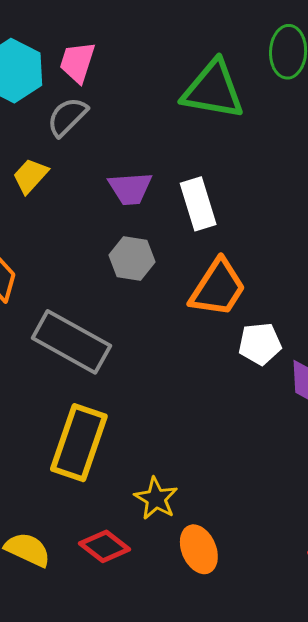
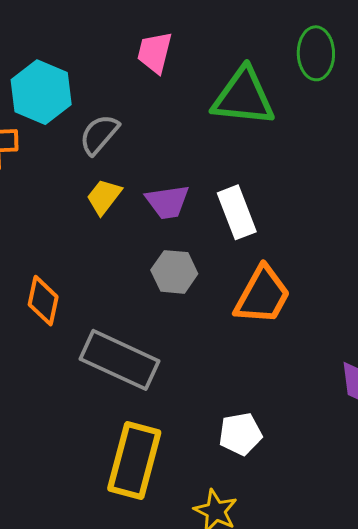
pink trapezoid: (77, 62) -> (155, 52), moved
yellow trapezoid: (30, 176) -> (104, 197), moved
white pentagon: (260, 344) -> (240, 434), moved

